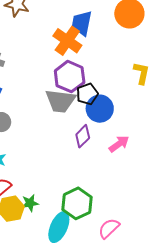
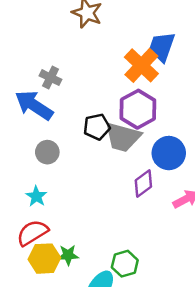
black pentagon: (87, 94) -> (97, 127), moved
green hexagon: (77, 203) -> (125, 264), size x0.7

